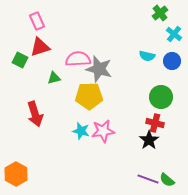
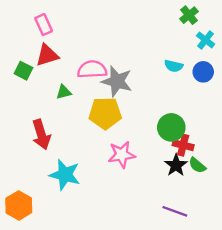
green circle: (161, 97) -> (171, 127), moved
cyan star: (81, 131) -> (65, 175), moved, size x1.5
green semicircle: (167, 180) -> (197, 165), moved

